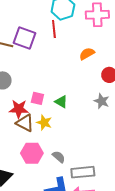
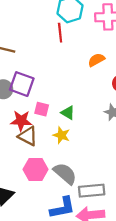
purple square: (24, 38) -> (22, 84), moved
yellow star: (44, 123) -> (61, 135), moved
gray semicircle: (59, 157) -> (65, 174), size x1.6

